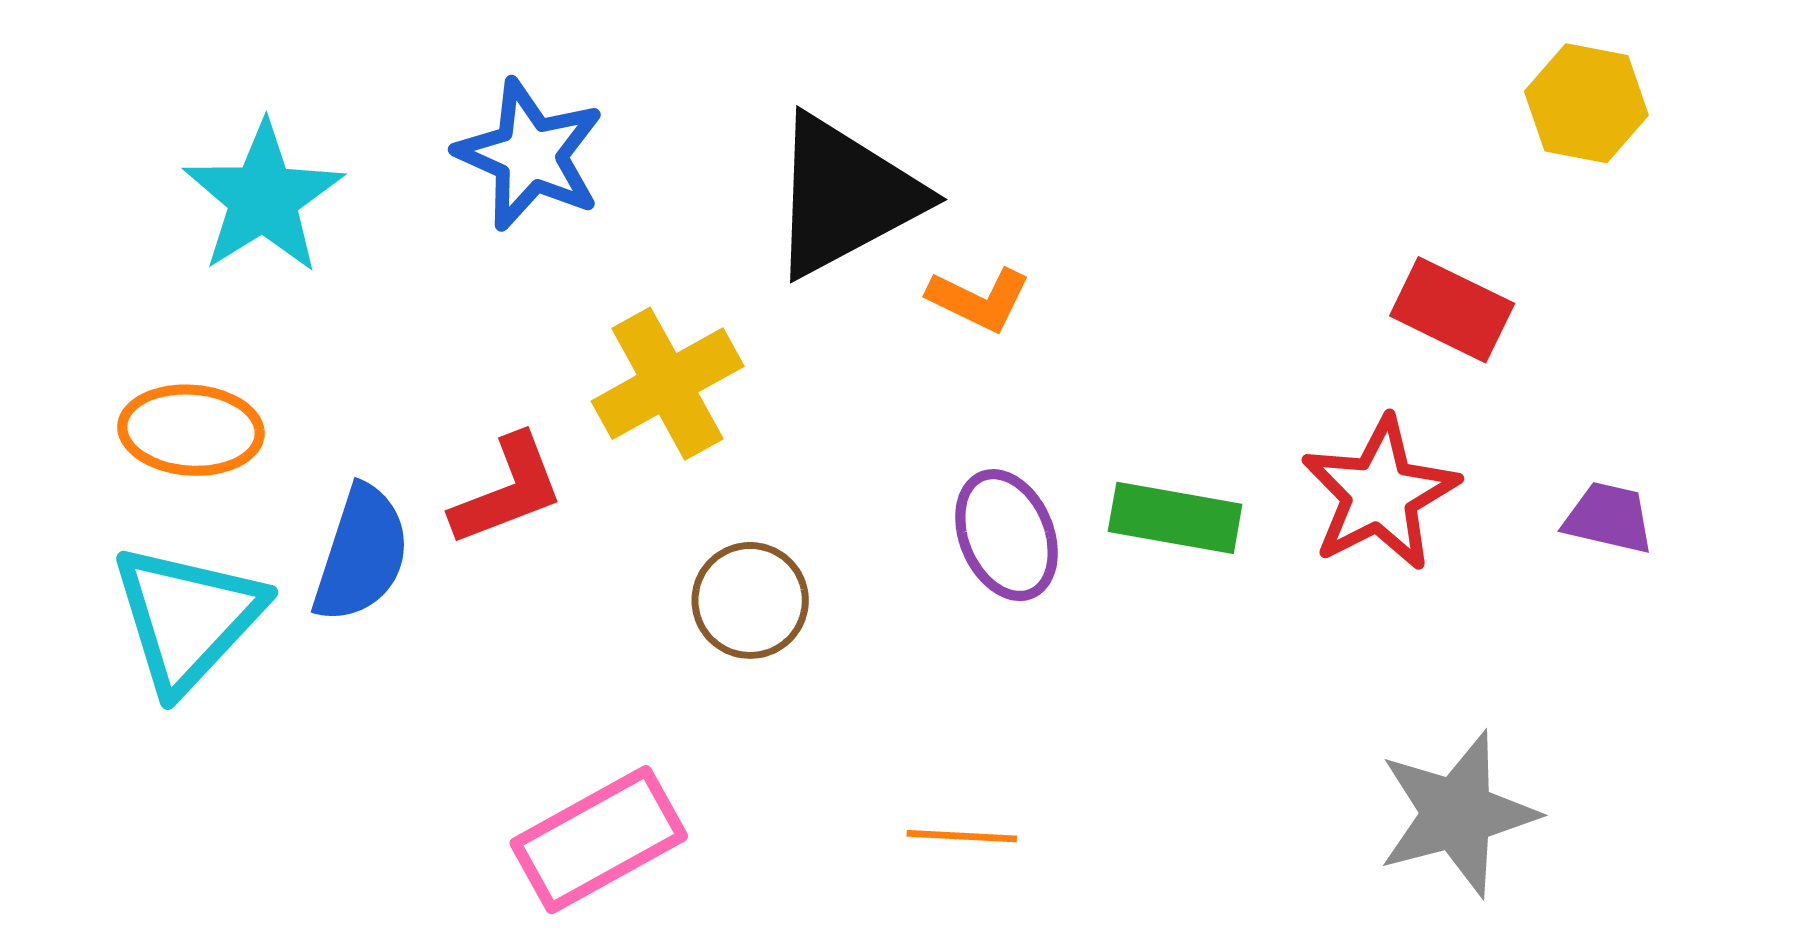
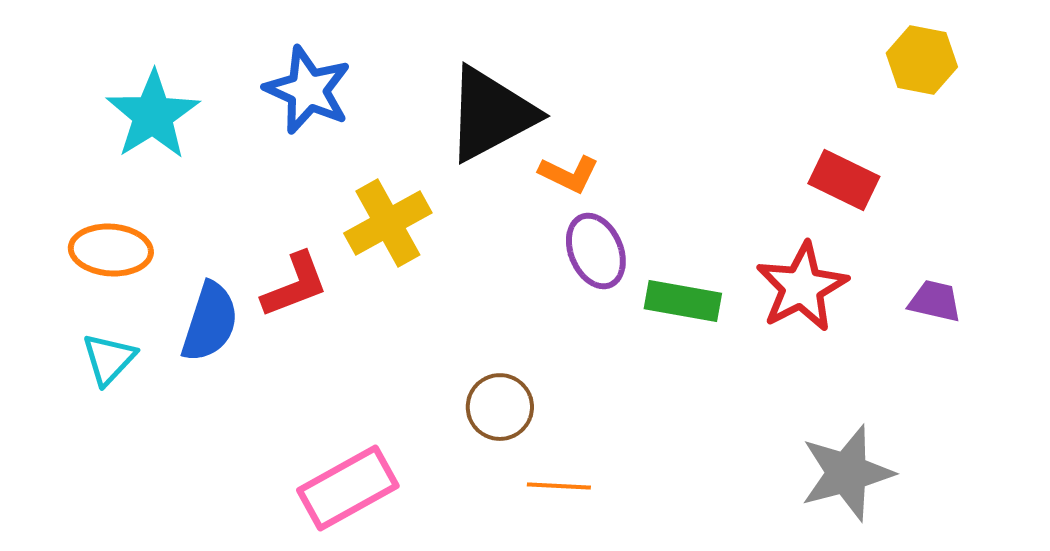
purple ellipse: (1006, 535) -> (596, 251), moved
brown circle: (750, 600) -> (500, 407), moved
cyan triangle: (188, 618) -> (109, 359), size x0.6

